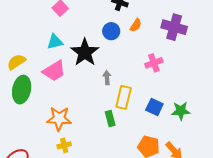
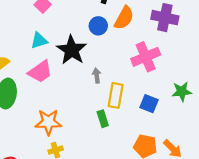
orange semicircle: (136, 25) -> (124, 18), size x1.6
pink cross: (154, 63) -> (146, 57), size x1.5
green star: (181, 111) -> (182, 92), moved

